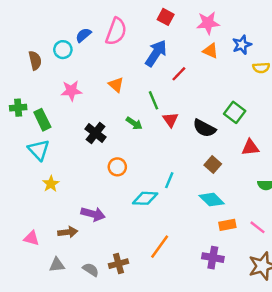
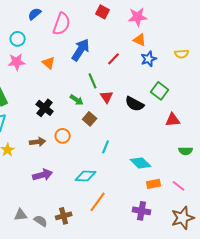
blue semicircle: (83, 35) -> (35, 14), moved
blue star: (242, 45) -> (149, 59), moved
blue arrow: (156, 53) -> (81, 50), moved
orange triangle: (116, 85) -> (49, 63), moved
pink star: (71, 91) -> (17, 62), moved
brown square: (213, 164) -> (90, 119), moved
cyan diamond: (145, 198) -> (86, 176), moved
purple arrow: (93, 214) -> (43, 175), turned -30
brown arrow: (68, 232) -> (38, 142), moved
gray triangle: (57, 265) -> (21, 215), moved

